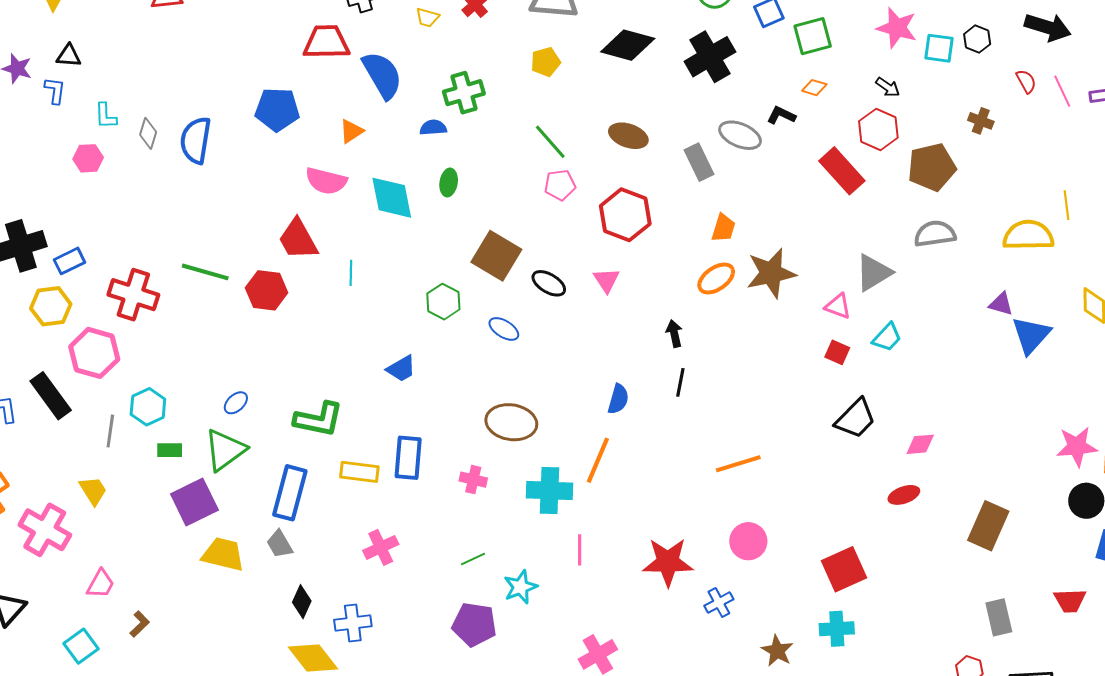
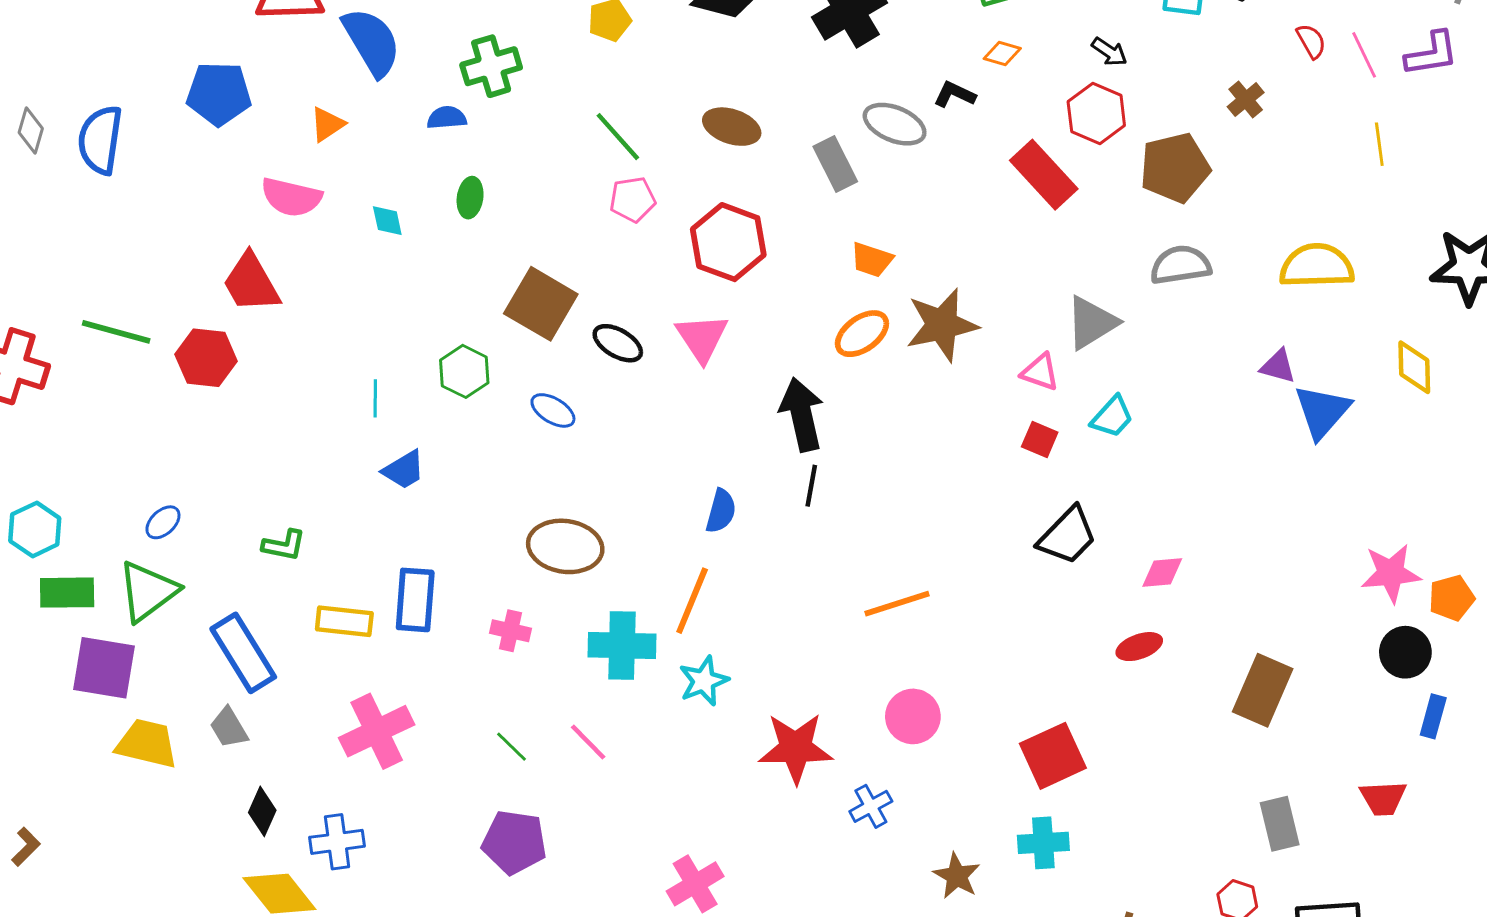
brown cross: (981, 121) -> (1246, 100), turned 30
cyan diamond: (392, 198) -> (387, 221), size x0.5
yellow line: (1067, 205) -> (1379, 144), moved
orange trapezoid: (723, 228) -> (872, 260), turned 92
cyan line: (351, 273) -> (375, 398), moved
pink triangle: (606, 280) -> (702, 338), size x1.4
black arrow: (674, 333) -> (802, 414), size x1.8
green L-shape: (319, 419) -> (284, 545), size x0.6
green rectangle: (170, 450) -> (67, 593), size x1.5
blue rectangle: (290, 493) -> (243, 653), turned -46
purple square: (194, 502) -> (104, 668), turned 36
pink cross: (381, 547) -> (377, 731), size x1.4
pink line: (580, 550) -> (588, 742), moved, turned -44
green line: (473, 559) -> (511, 747), turned 70
cyan star: (520, 587) -> (704, 681), moved

